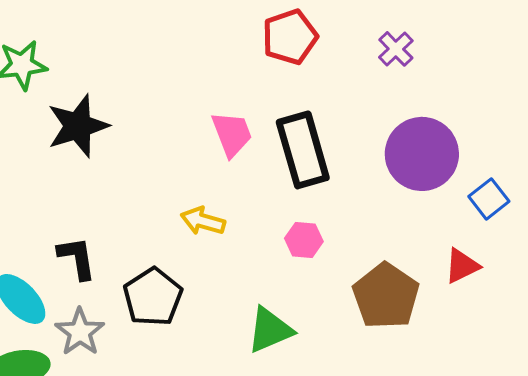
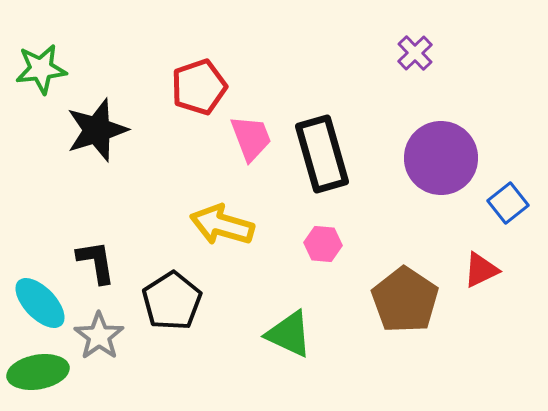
red pentagon: (290, 37) -> (199, 87), moved
yellow arrow: (203, 221) -> (222, 225), size x1.4
green triangle: (270, 330) -> (289, 334), turned 48

